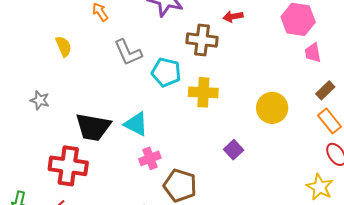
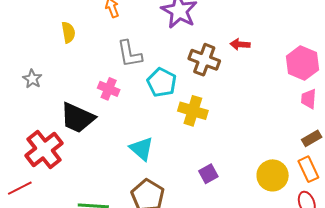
yellow circle: (272, 108) -> (273, 175), moved
cyan triangle: (136, 124) -> (142, 149), moved
pink cross: (150, 158) -> (109, 89), moved, turned 30
red cross: (68, 166) -> (44, 149), turned 30

